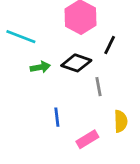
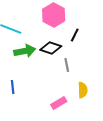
green arrow: (40, 67) -> (25, 51), size x1.5
blue line: (57, 117) -> (13, 87), moved

